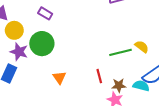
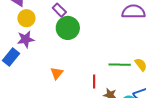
green circle: (42, 44) -> (68, 28), moved
purple star: (19, 52) -> (26, 39), turned 30

